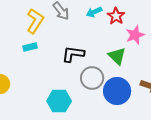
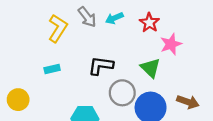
cyan arrow: (94, 12) -> (114, 18), moved
cyan rectangle: (30, 47) -> (52, 69), moved

